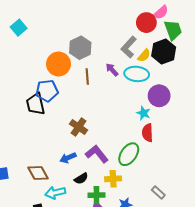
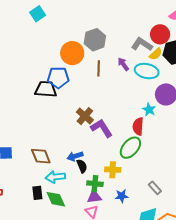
red circle: (146, 23) -> (160, 34), moved
gray L-shape: (129, 47) -> (142, 44), turned 75
black trapezoid: (35, 104) -> (46, 89), turned 100
red semicircle: (147, 133) -> (138, 126), moved
purple L-shape: (97, 154) -> (102, 128), moved
blue arrow: (68, 158) -> (75, 156), moved
black semicircle: (81, 178) -> (82, 166), turned -88

